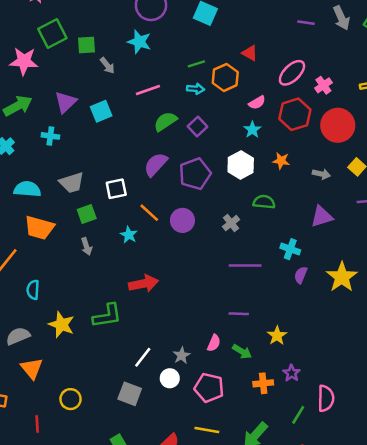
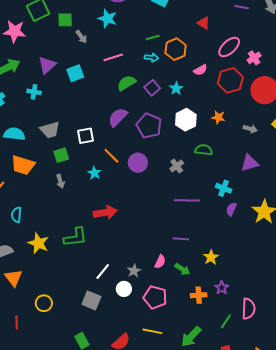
red triangle: (250, 53) -> (204, 23), moved
cyan star: (252, 130) -> (176, 88), moved
purple pentagon: (195, 174) -> (149, 126), turned -30

